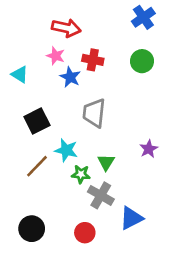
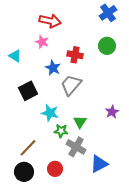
red cross: (93, 60) -> (75, 55), moved
blue star: (70, 77) -> (53, 68), moved
gray trapezoid: (94, 113) -> (71, 85), turned 35
brown line: (37, 166) -> (28, 148), moved
red circle: (85, 233) -> (55, 169), moved

